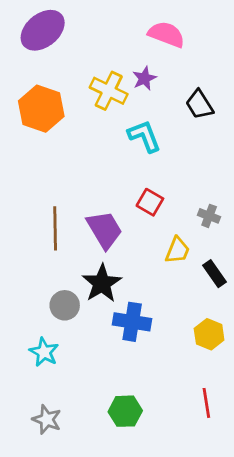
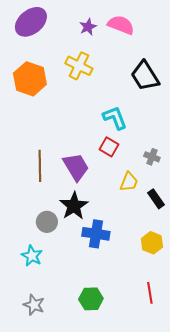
purple star: (144, 78) -> (88, 27), moved
black trapezoid: (199, 105) -> (145, 76), size x1.4
cyan L-shape: (144, 136) -> (115, 118), moved

